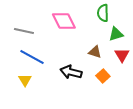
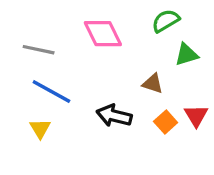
green semicircle: (103, 13) -> (166, 21), turned 60
red triangle: (122, 55) -> (196, 116), moved

